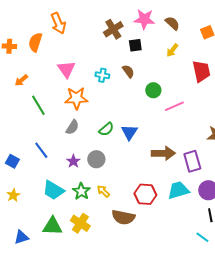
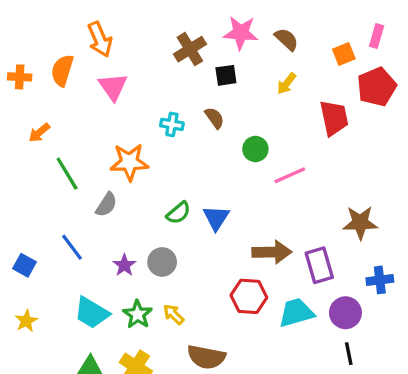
pink triangle: (66, 69) -> (113, 87), moved
gray semicircle: (72, 127) -> (106, 205), moved
red hexagon: (145, 194) -> (249, 296), moved

